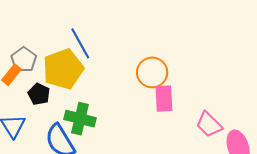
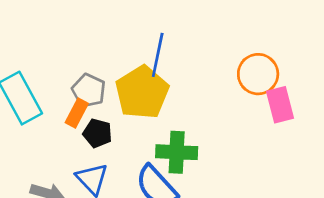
blue line: (80, 43) -> (158, 55), turned 52
black pentagon: (39, 94) -> (98, 133), moved

